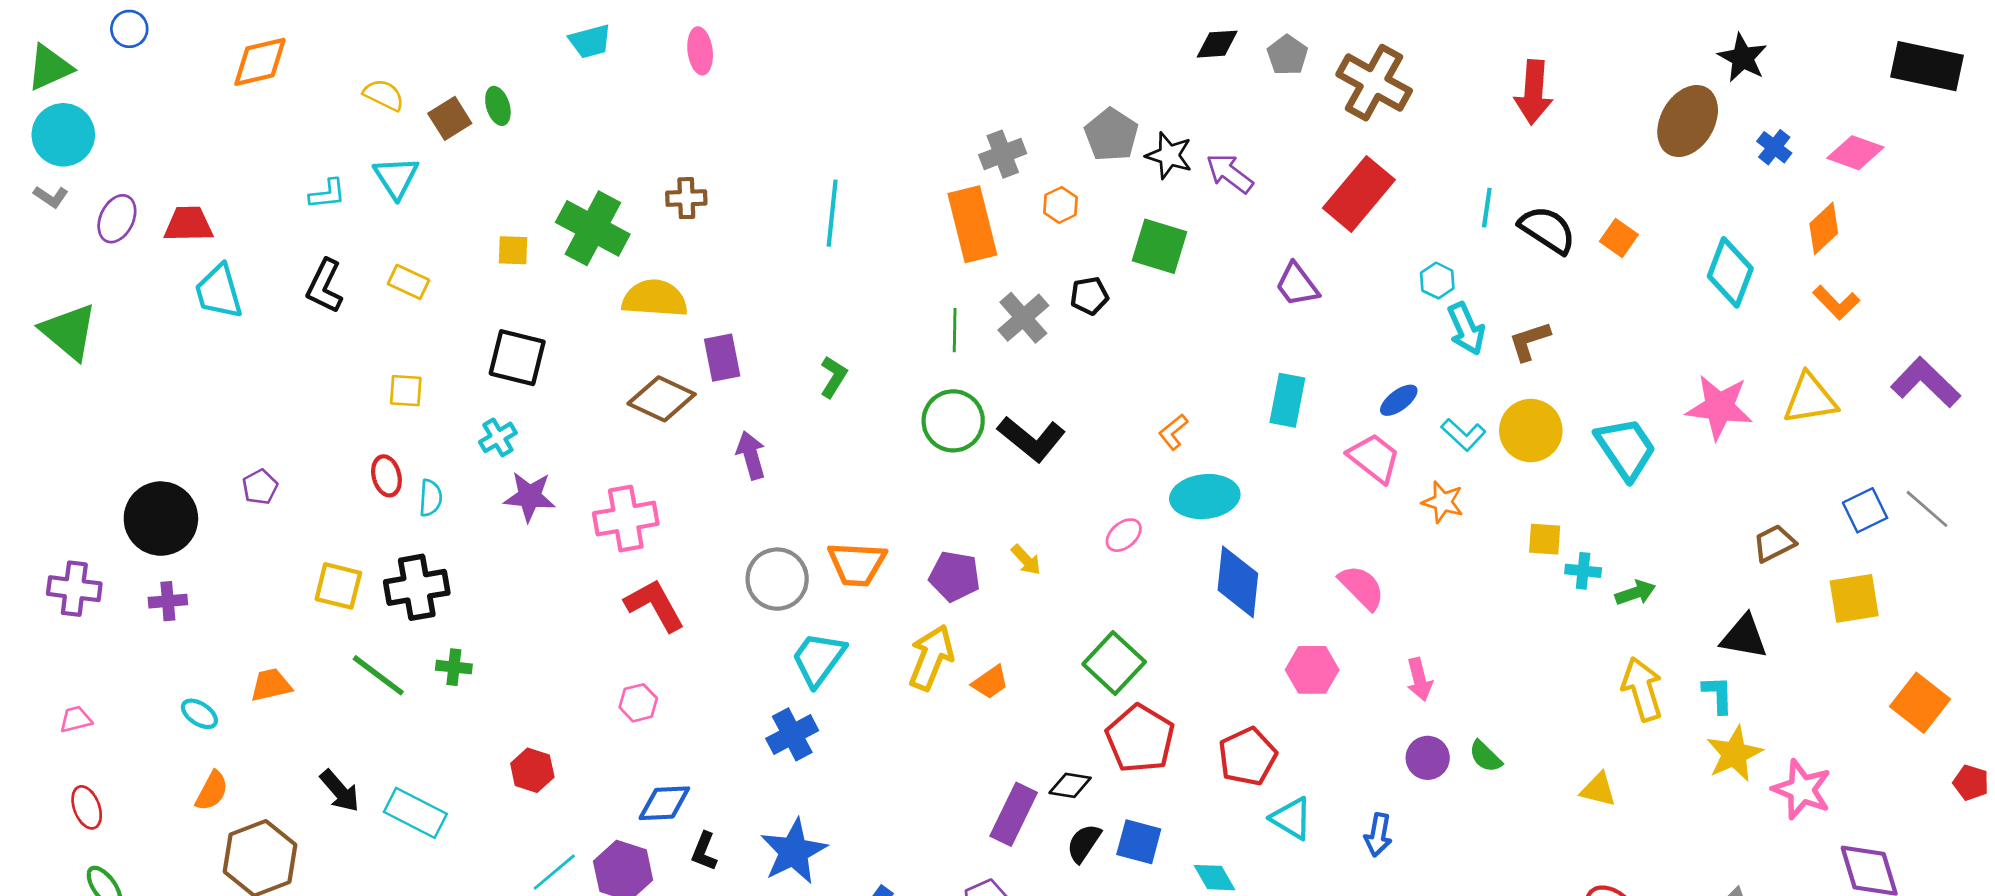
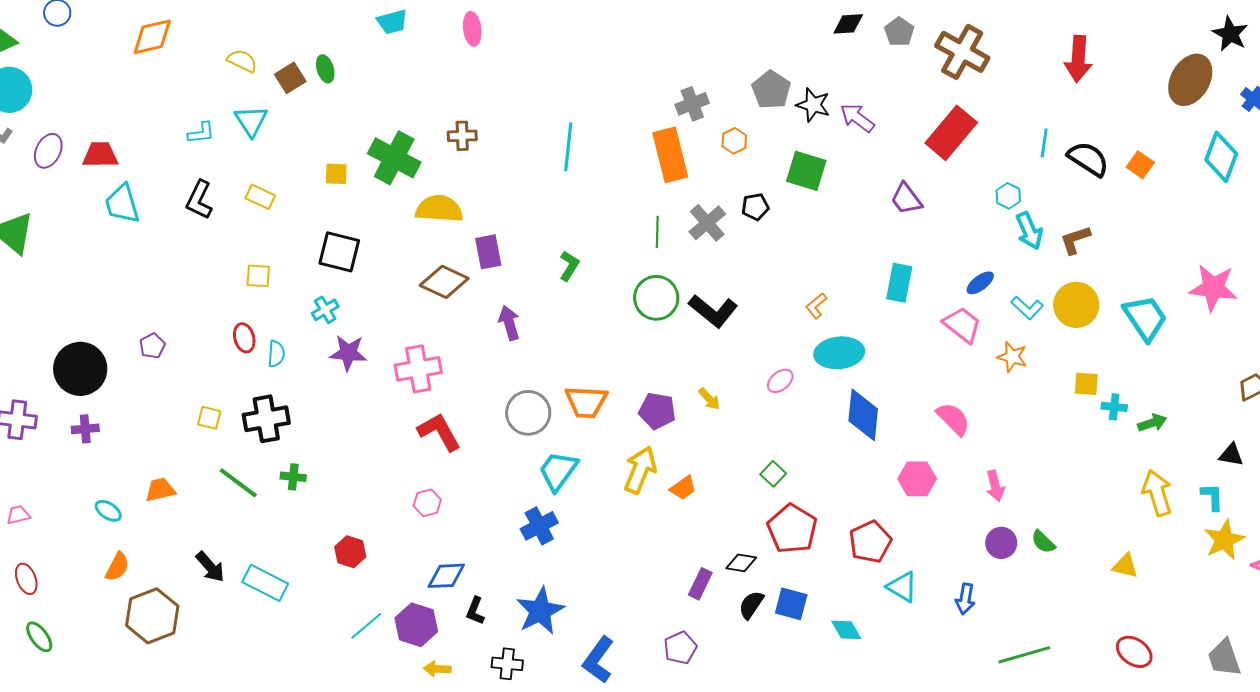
cyan diamond: (1730, 272) -> (1221, 157), moved
yellow square: (338, 586) -> (209, 418), size x0.7
black triangle: (1744, 637) -> (1231, 455), size x0.7
green square: (1114, 663) -> (773, 474), size x0.6
purple rectangle: (1014, 814) -> (700, 584), size x0.7

